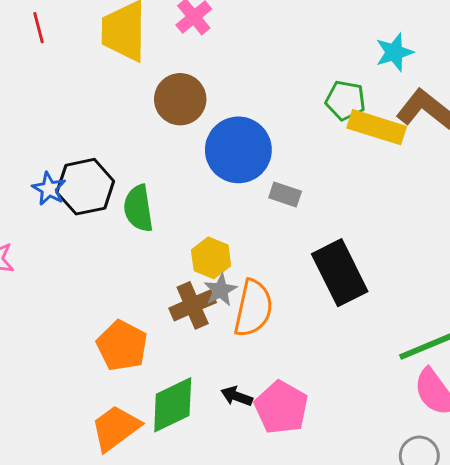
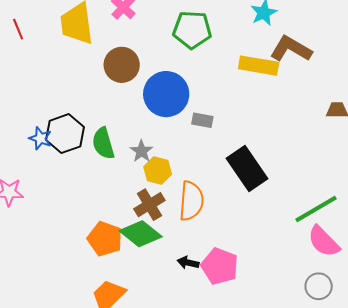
green pentagon: (345, 100) -> (192, 30), moved, size x1.4
gray star: (220, 290) -> (141, 151), moved
green diamond: (173, 405) -> (141, 234), moved, turned 72

